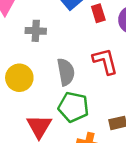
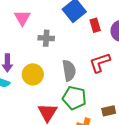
red L-shape: (105, 61) -> (100, 63), turned -95

